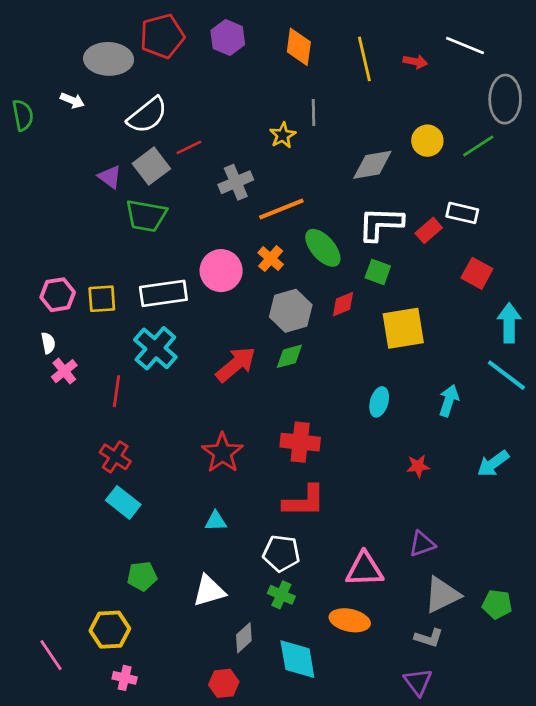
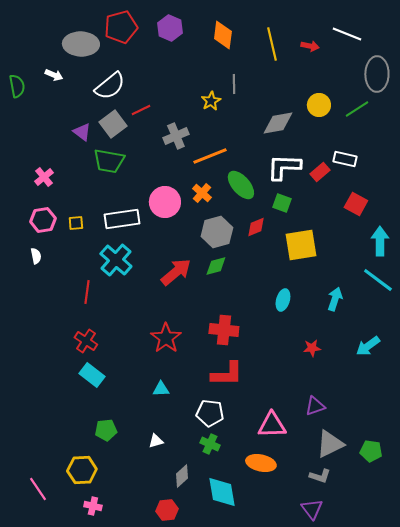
yellow square: (102, 299) -> (76, 223), size x0.7
pink cross: (64, 371) -> (44, 177), moved
white triangle: (209, 591) -> (156, 441), size x0.6

